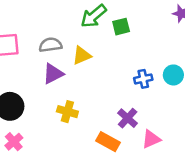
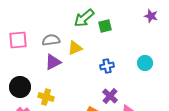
blue cross: (143, 79) -> (107, 66), moved
yellow cross: (67, 112) -> (46, 97), moved

